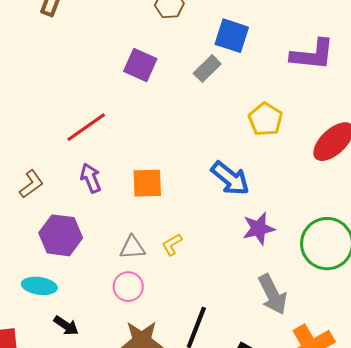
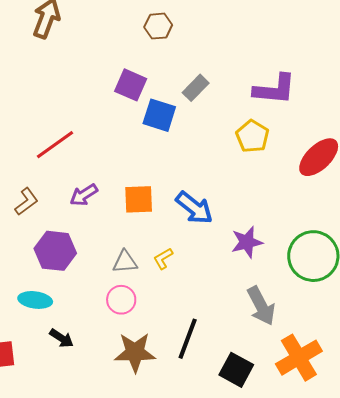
blue square: (232, 36) -> (159, 115), moved
purple L-shape: (312, 55) -> (275, 89), moved
red line: (86, 127) -> (55, 145), moved
purple arrow: (91, 178) -> (84, 195), turned -100
blue arrow: (230, 178) -> (194, 208), moved

